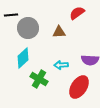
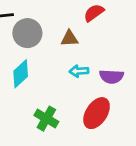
cyan arrow: (61, 65) -> (79, 71), moved
green cross: (39, 79) -> (46, 119), moved

